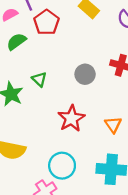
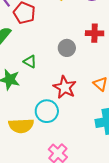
cyan circle: (62, 166) -> (47, 111), moved

